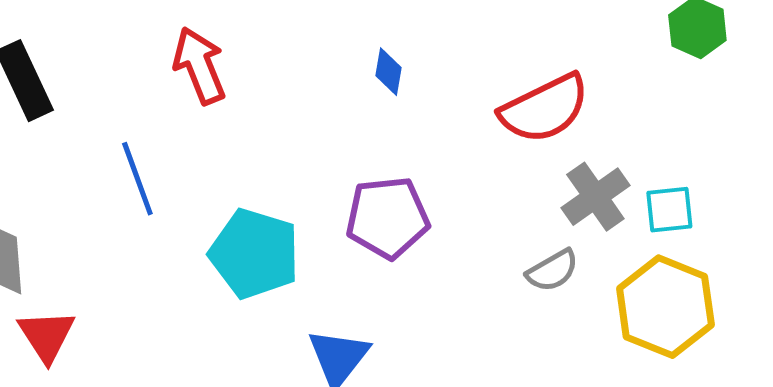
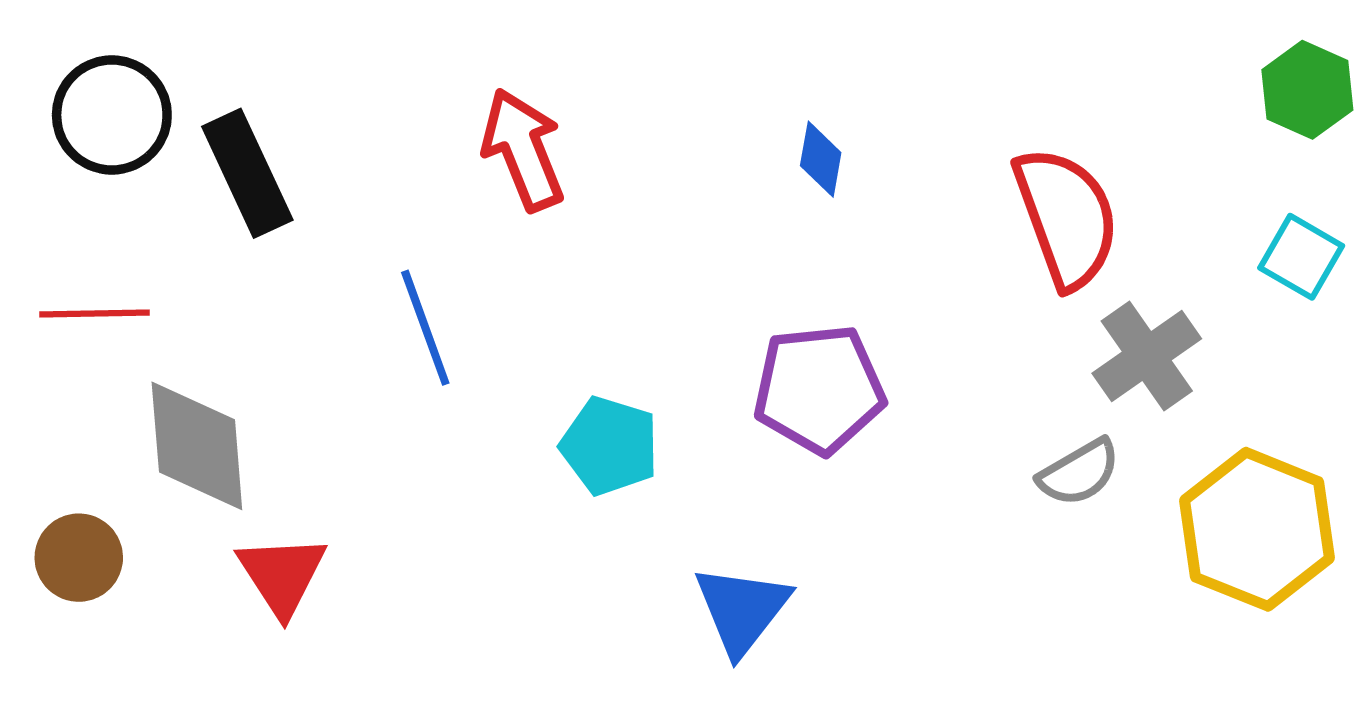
red semicircle: (544, 109) -> (1066, 217), turned -84
cyan square: (669, 210) -> (1301, 257), moved, turned 36
cyan pentagon: (254, 254) -> (610, 446), size x0.7

